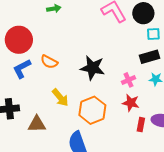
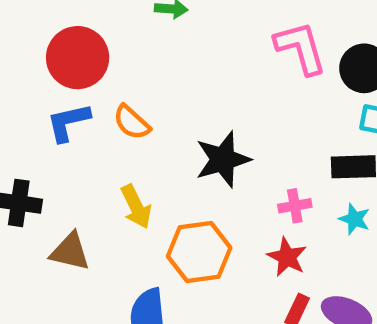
black star: (92, 68) -> (223, 159), turned 30

